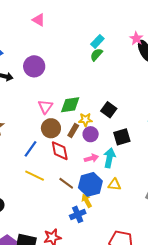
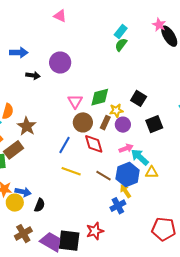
cyan arrow: (109, 158) -> (140, 157), moved, turned -54

